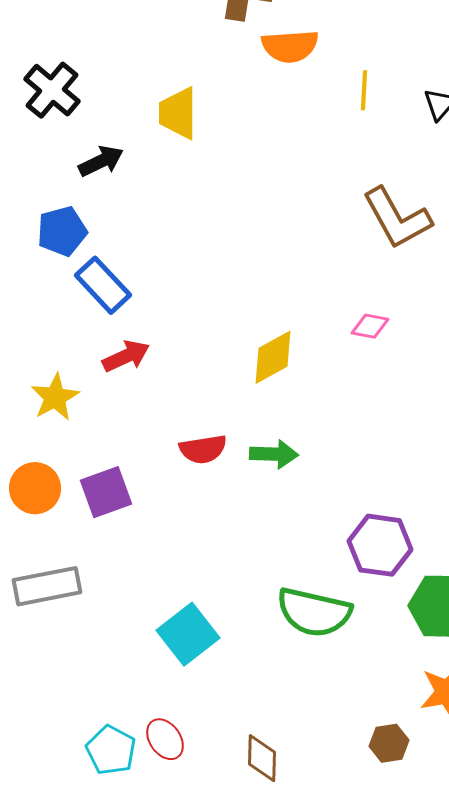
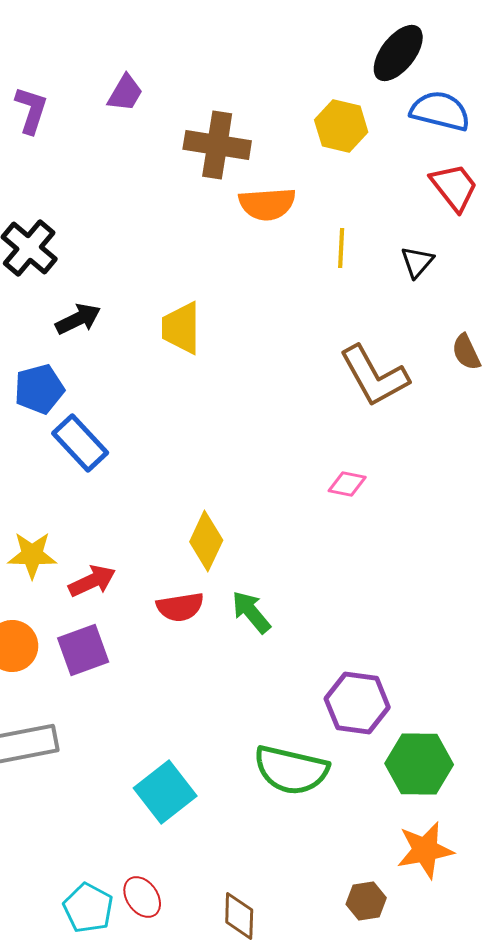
yellow trapezoid: (178, 113) -> (181, 328), moved
red arrow: (126, 356) -> (92, 581), moved
yellow diamond: (273, 357) -> (206, 541), moved, turned -36
yellow star: (55, 397) -> (32, 555), turned 30
green arrow: (274, 454) -> (251, 612), turned -132

